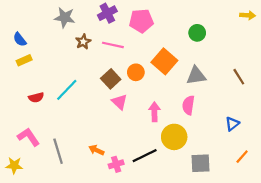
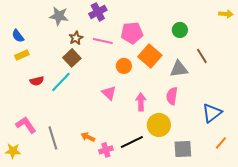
pink pentagon: (141, 21) -> (132, 33), moved
brown line: (239, 77) -> (202, 56), moved
brown square: (111, 79) -> (72, 58), moved
red semicircle: (36, 97) -> (37, 81), moved
blue triangle: (232, 124) -> (212, 113), size x1.5

